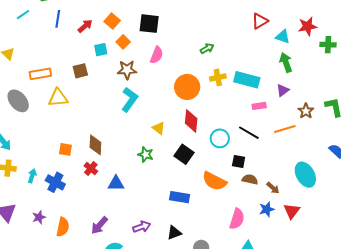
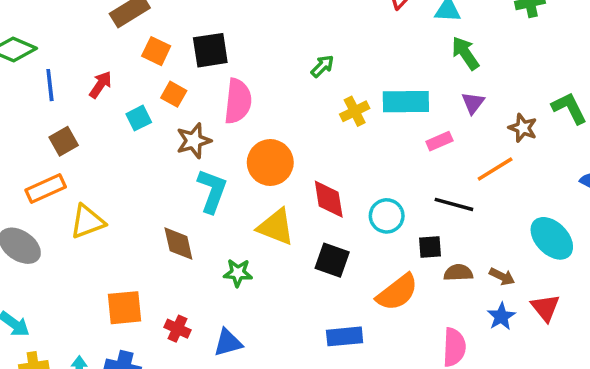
orange square: (112, 21) -> (156, 51), moved
pink semicircle: (157, 55) -> (238, 101), size x1.4
brown square: (80, 71) -> (64, 141), moved
orange circle: (187, 87) -> (270, 163), moved
yellow triangle: (159, 128) -> (276, 227), size x1.6
black line: (249, 133) -> (454, 204), moved
brown diamond: (95, 145) -> (178, 244), moved
orange square: (65, 149) -> (124, 308), size x1.5
green star: (146, 155) -> (238, 273), moved
orange semicircle: (214, 181) -> (397, 292), turned -50

